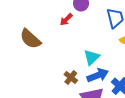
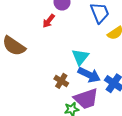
blue arrow: (98, 75) -> (89, 75), turned 55

